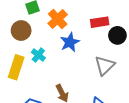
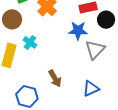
blue star: (70, 42) -> (78, 31), moved, turned 30

